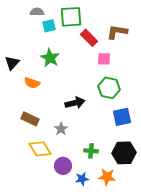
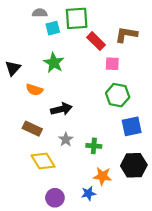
black arrow: (75, 103) -> (61, 109), moved
green cross: (91, 151) -> (94, 146), moved
purple circle: (63, 166) -> (55, 198), moved
orange star: (107, 177) -> (102, 176), moved

